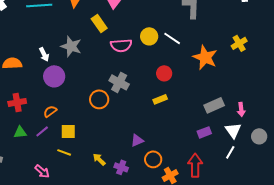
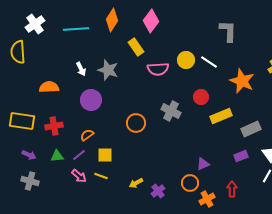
white arrow: (44, 54) -> (81, 69), moved
gray cross: (119, 82) -> (171, 111), moved
yellow rectangle: (160, 99) -> (221, 116), moved, size x1.5
purple triangle: (137, 140) -> (203, 164), moved
yellow arrow: (99, 159) -> (136, 183), turned -72
red arrow: (195, 165) -> (232, 189), size x0.7
purple cross: (121, 167) -> (158, 191), turned 32
pink arrow: (42, 171) -> (79, 176), moved

